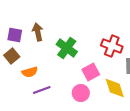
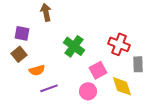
brown arrow: (38, 32) -> (46, 12), moved

